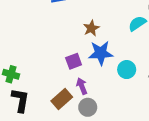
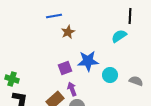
brown star: (91, 28) -> (68, 32), moved

